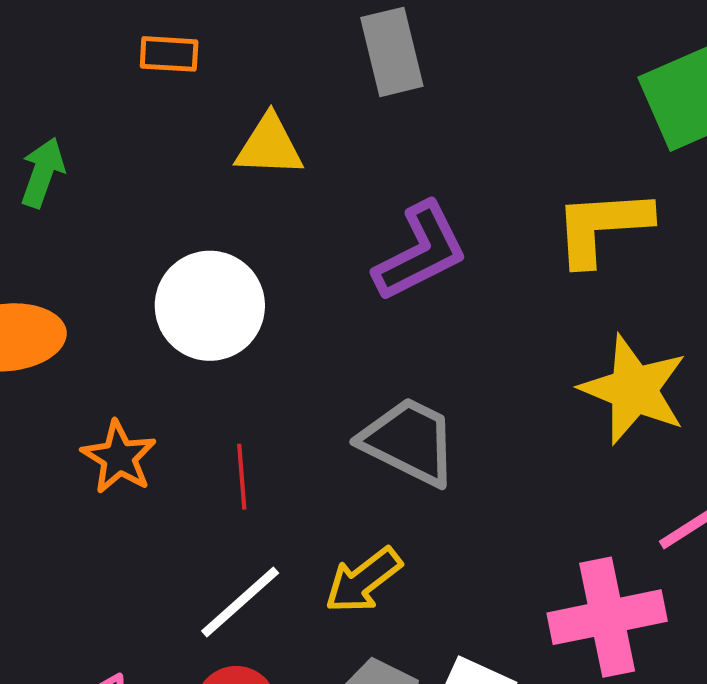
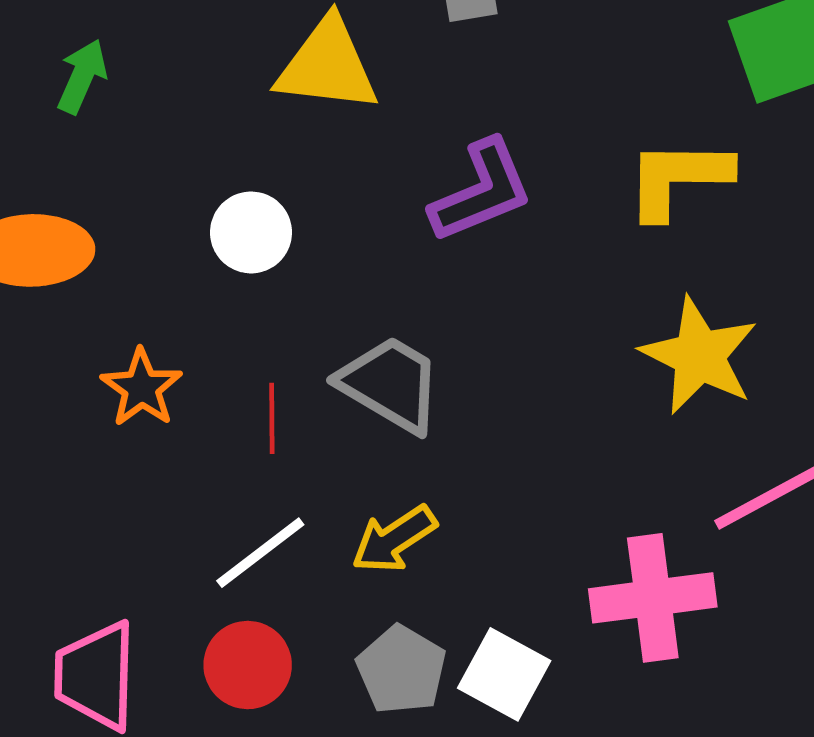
yellow triangle: (269, 146) -> (327, 66), size x1.4
white circle: (210, 306) -> (251, 232), size x0.7
gray trapezoid: (409, 441) -> (390, 384), moved

